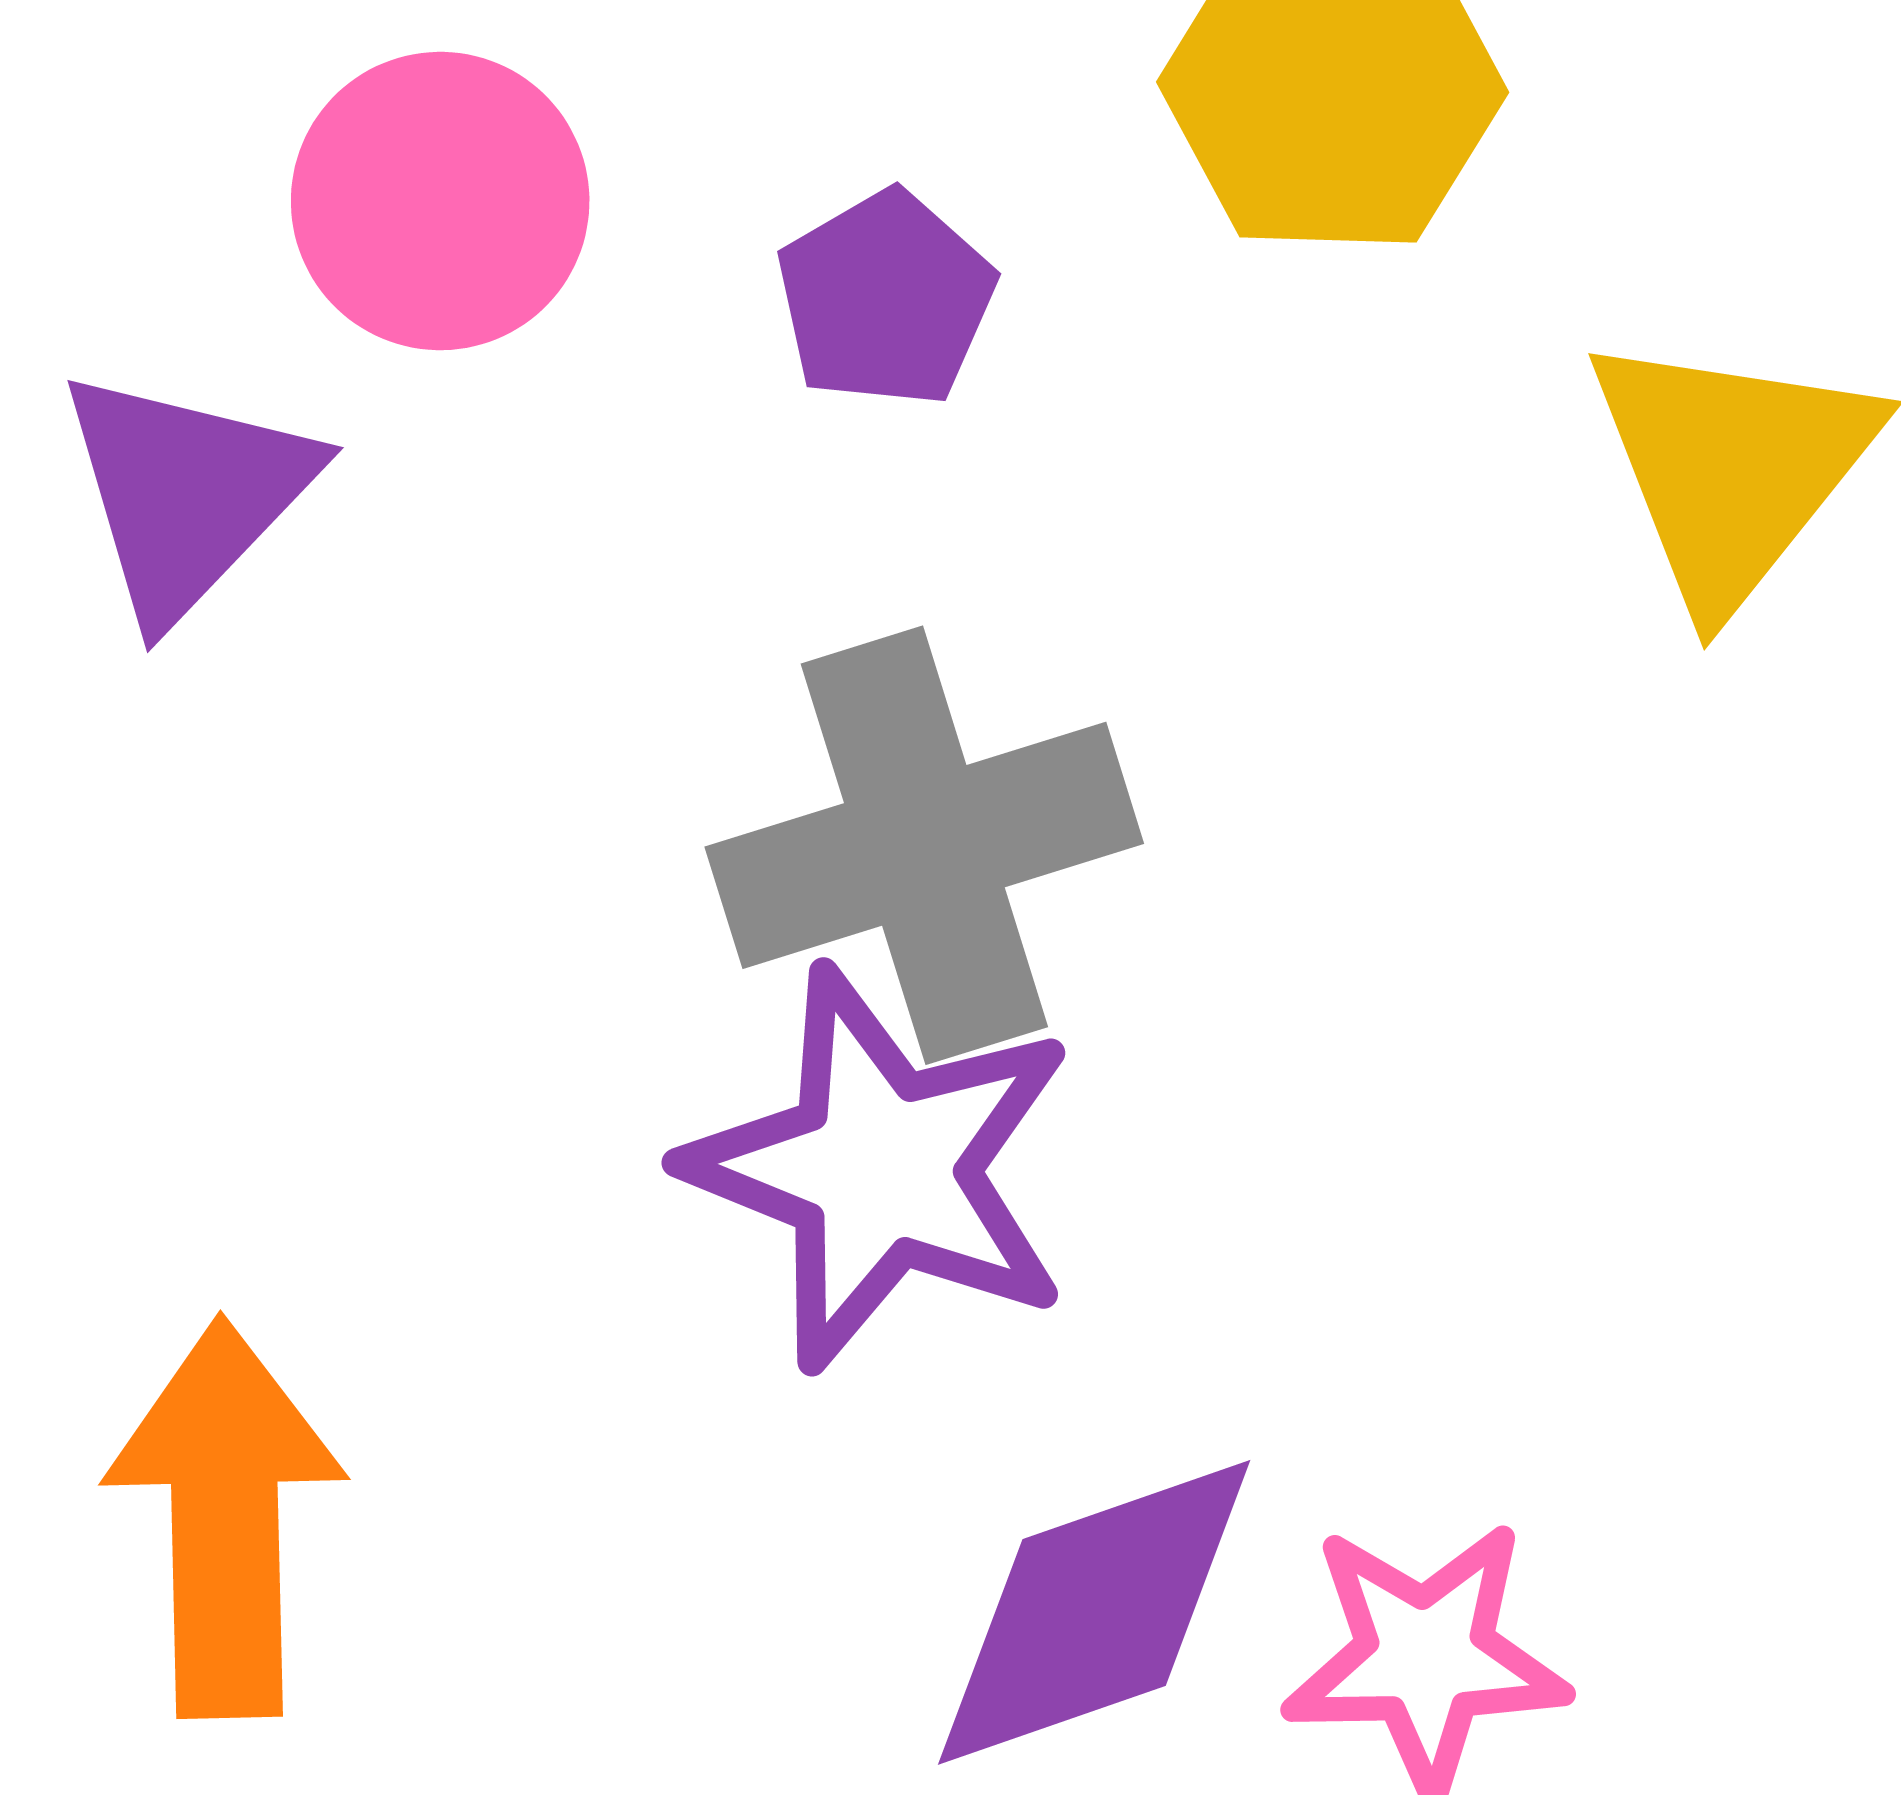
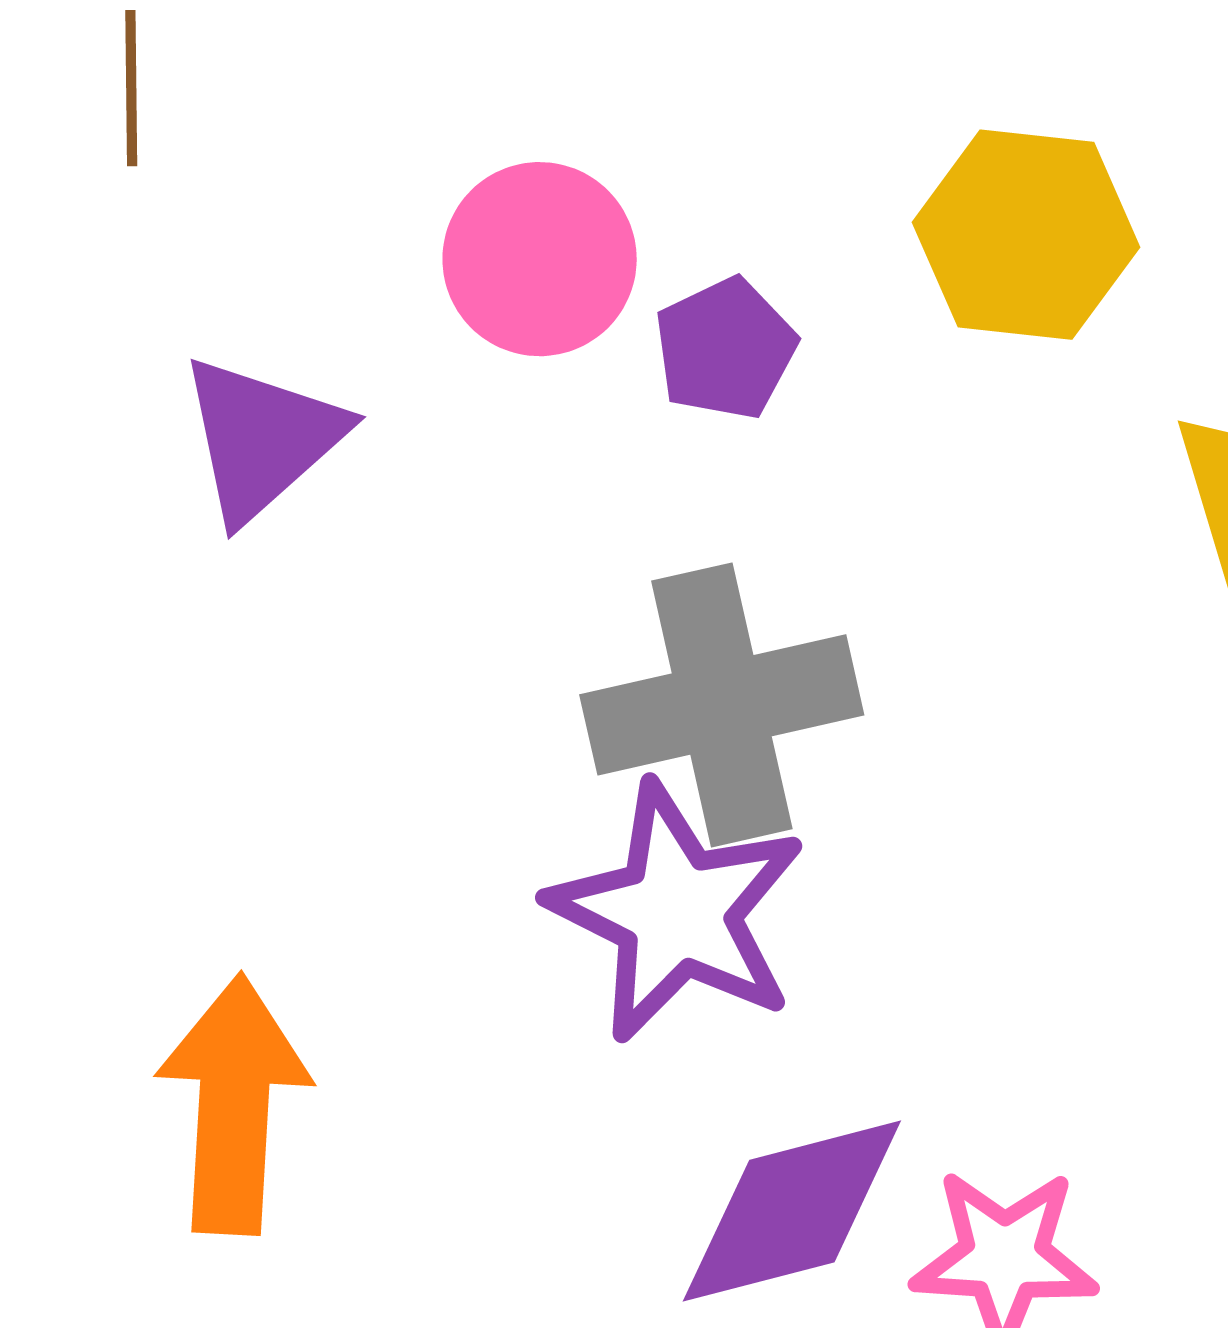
pink circle: (440, 201) -> (540, 259), moved

